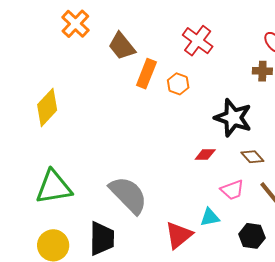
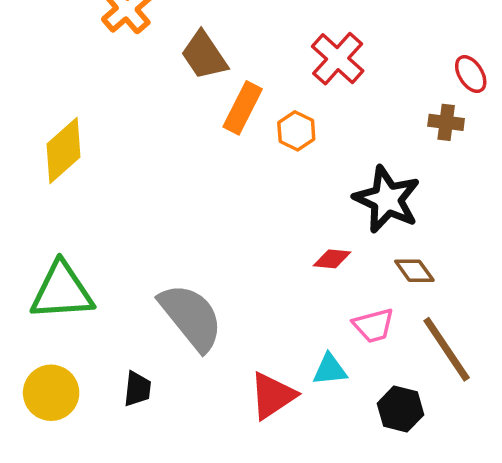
black trapezoid: (102, 239) -> (137, 389), size x0.6

